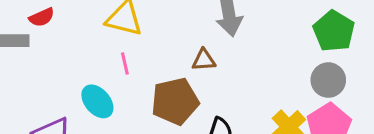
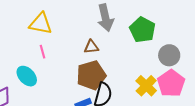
green pentagon: (334, 31) -> (142, 30), moved
brown pentagon: (175, 101) -> (91, 75), moved

